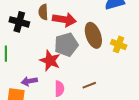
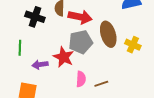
purple arrow: (29, 81) -> (40, 65), moved
pink semicircle: (59, 89) -> (81, 79), moved

